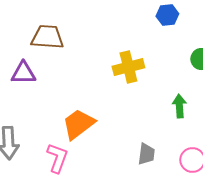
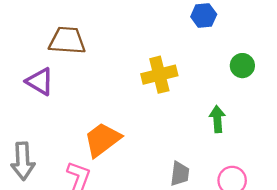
purple triangle: (23, 73) -> (40, 82), turned 32

